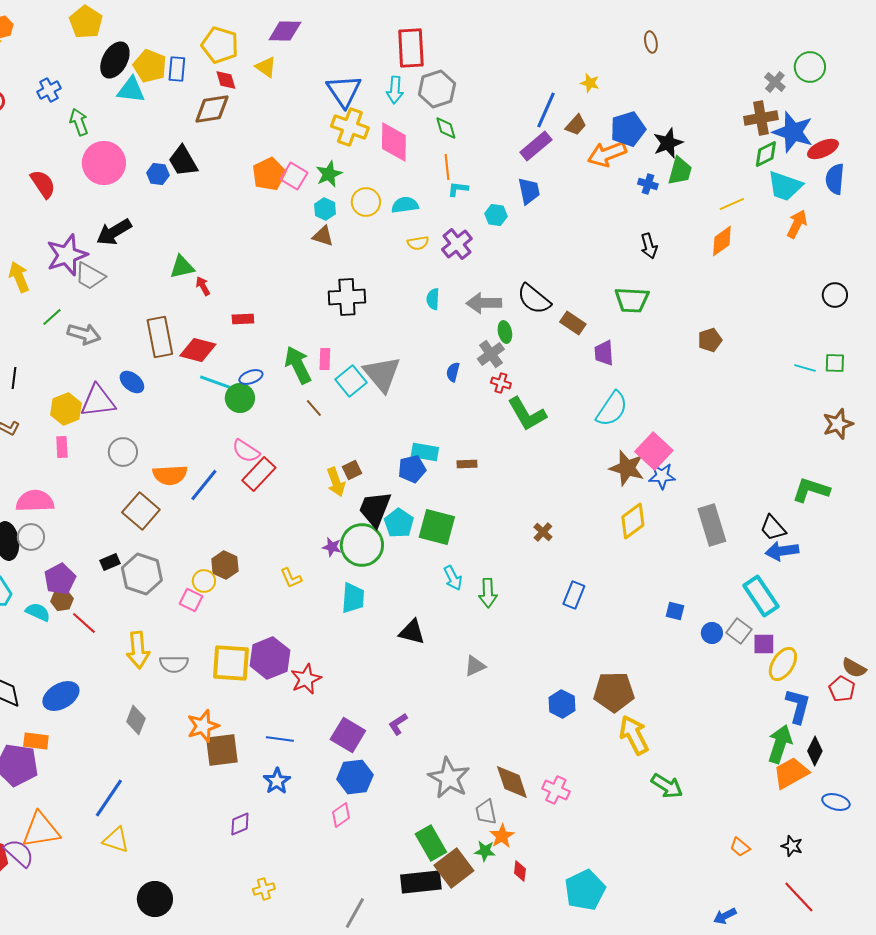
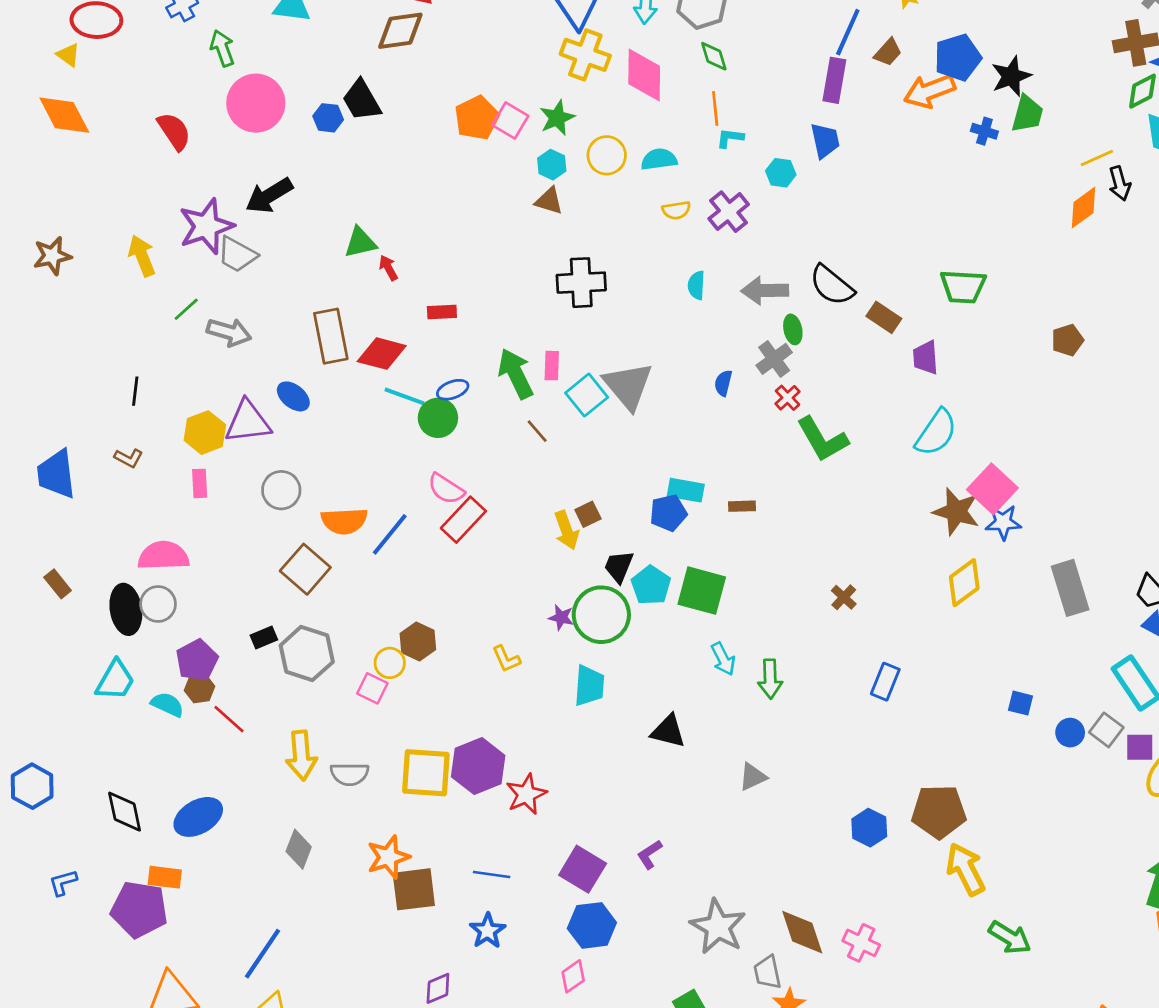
purple rectangle: (536, 146) -> (834, 80), turned -40
black arrow: (649, 246) -> (1120, 183), moved
red cross: (501, 383) -> (788, 398), turned 30
black trapezoid: (375, 509) -> (619, 566), size x0.7

